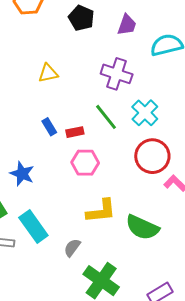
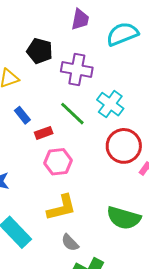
black pentagon: (81, 18) -> (40, 51), moved
blue rectangle: (49, 127) -> (22, 115), moved
yellow L-shape: (101, 211) -> (62, 208), moved
gray semicircle: (72, 248) -> (70, 243), moved, turned -72

